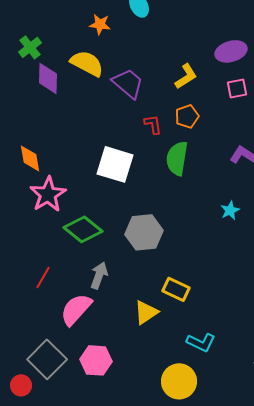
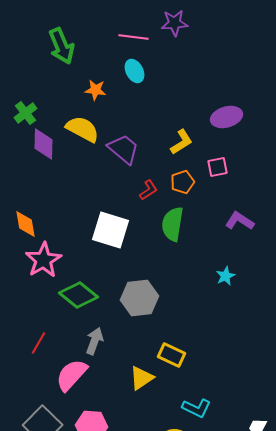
pink square: (237, 88) -> (218, 167), moved
red L-shape: (153, 124) -> (148, 190), turned 65

